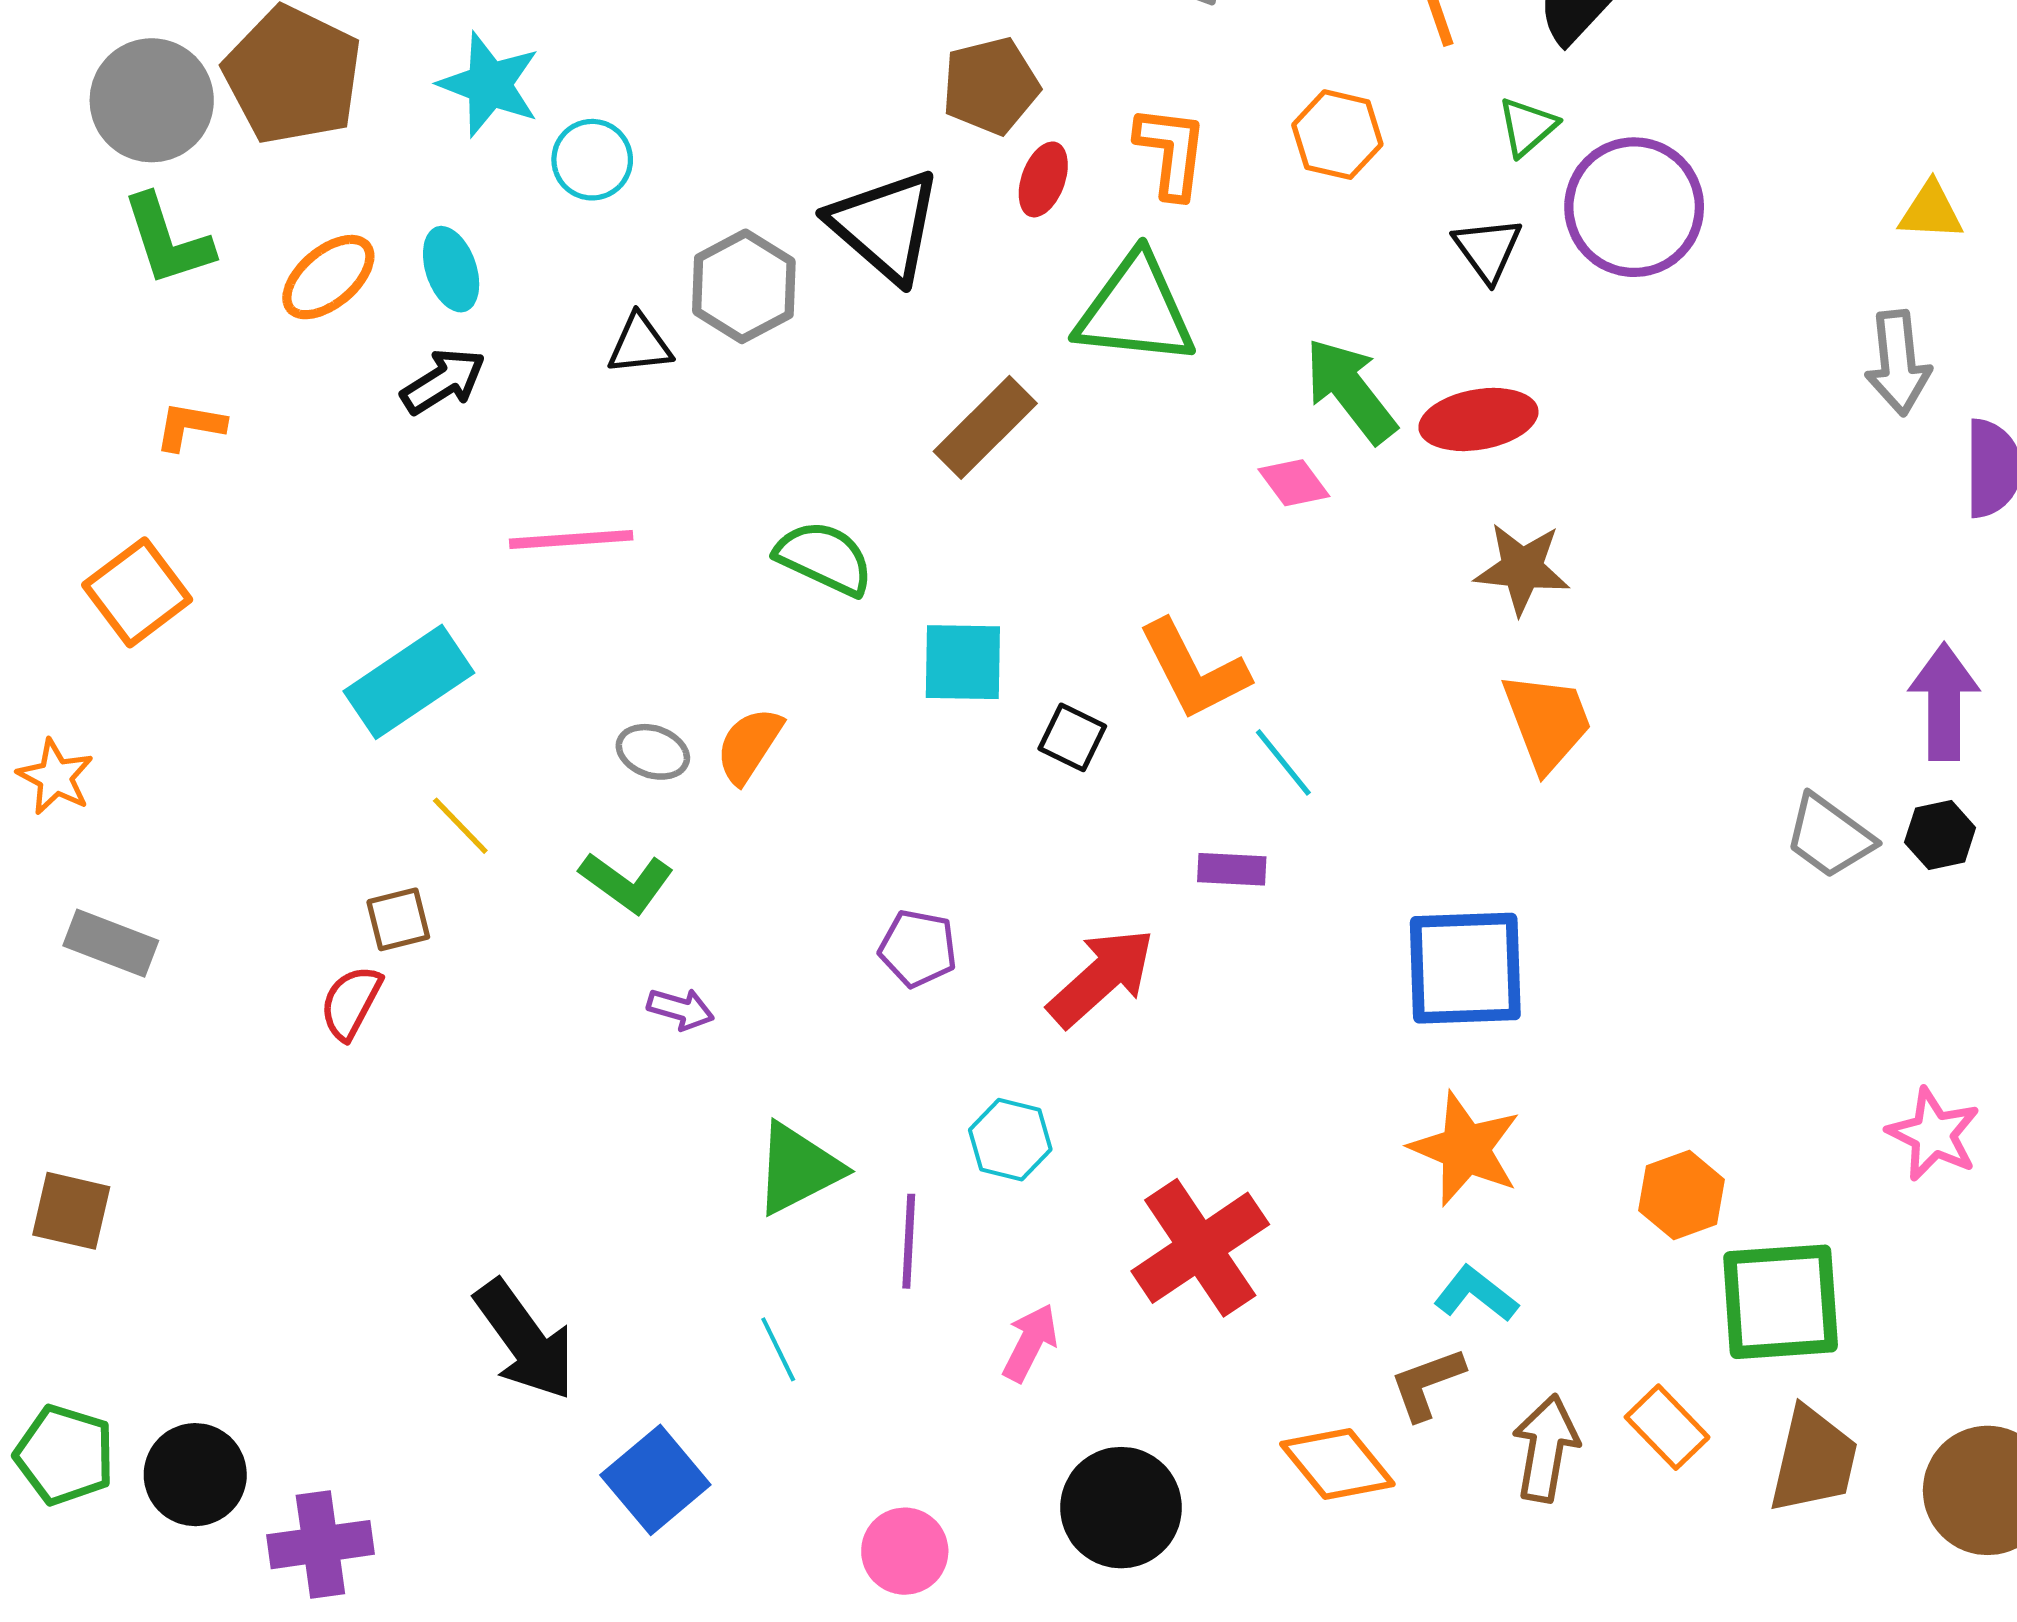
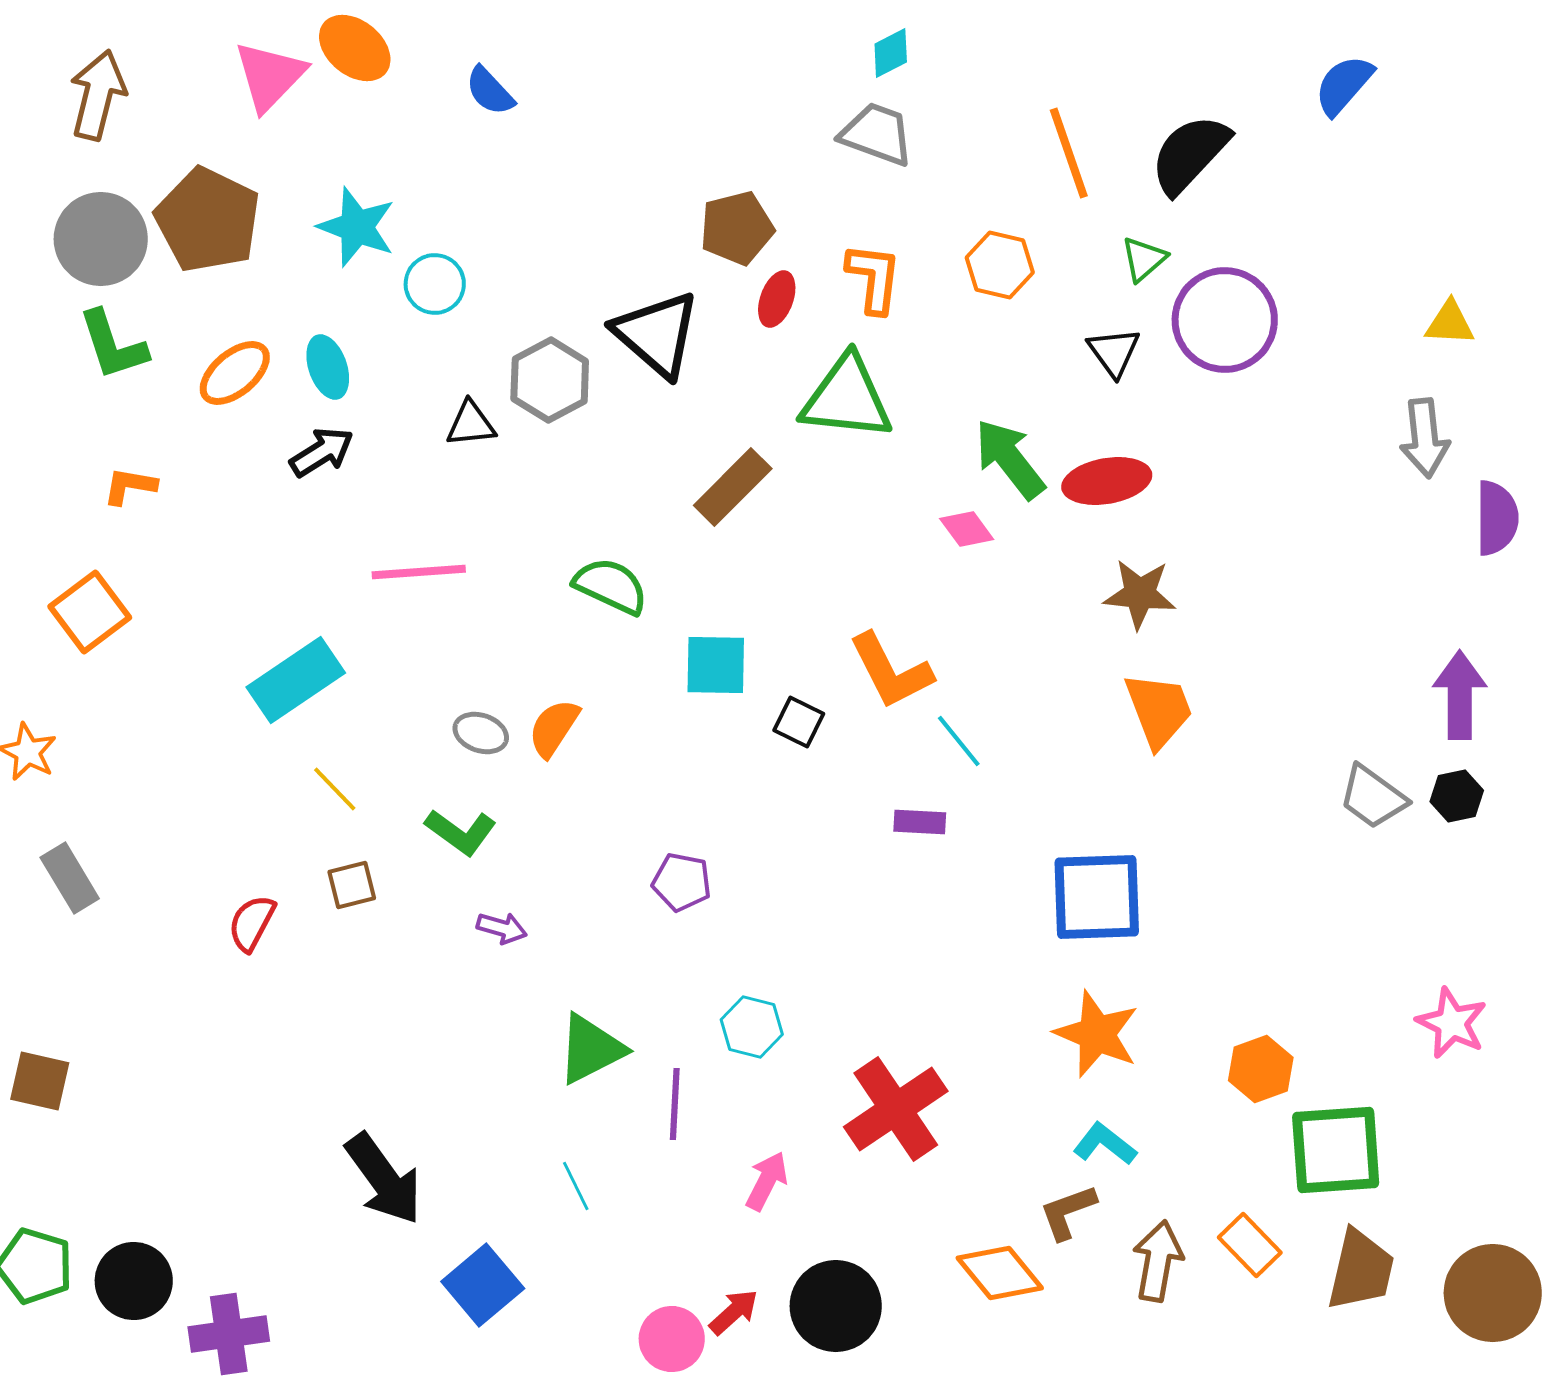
brown square: (398, 919) -> (352, 885), moved
gray rectangle: (111, 943) -> (70, 878), turned 38
red arrow: (1101, 977) -> (734, 1312), moved, size x0.6

